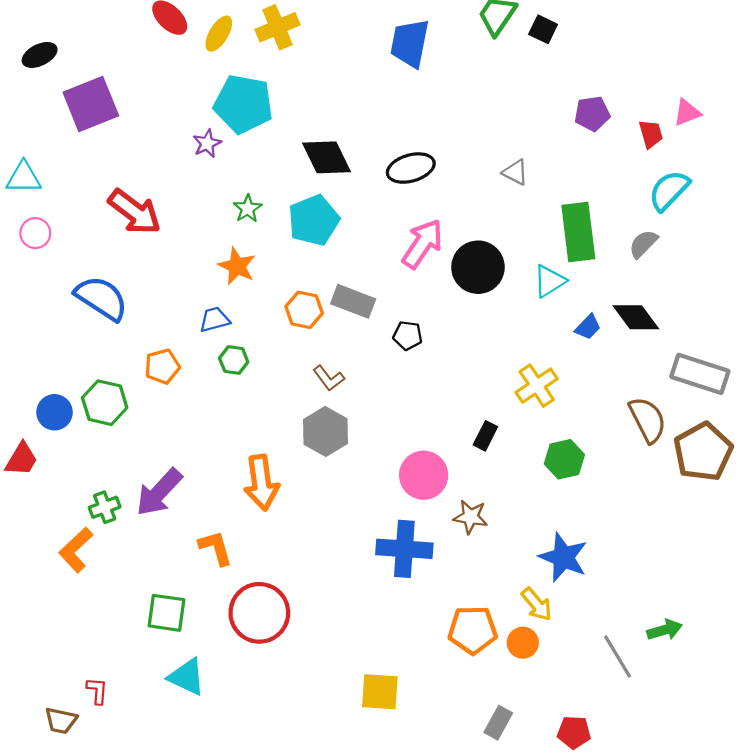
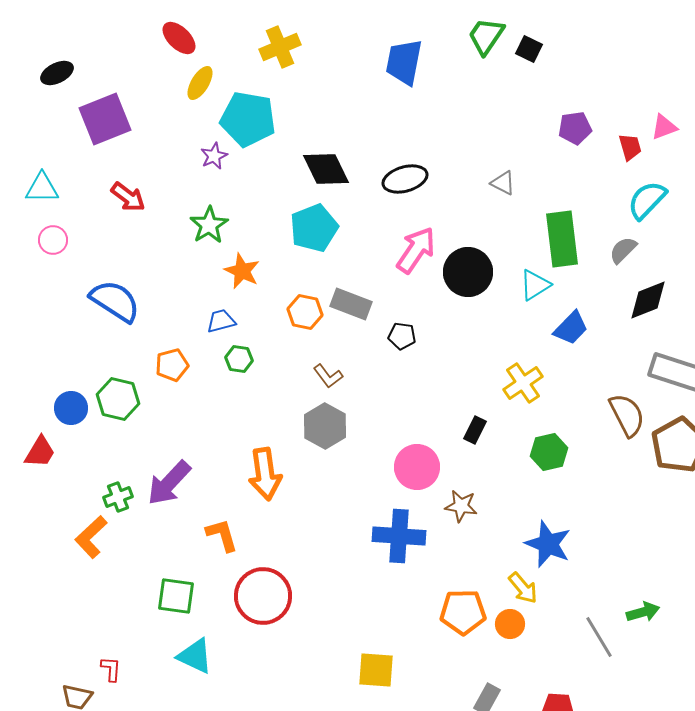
yellow ellipse: (219, 34) -> (200, 83), moved
green star: (248, 209) -> (209, 225), moved, size x1.4
red arrow: (135, 212) -> (128, 197), moved, size x0.7
black diamond: (636, 317) -> (648, 300), moved, turned -75
blue trapezoid: (588, 327) -> (571, 328), size x1.4

